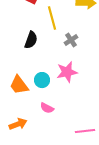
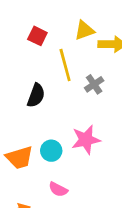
gray cross: (71, 40) -> (94, 84), moved
orange trapezoid: (19, 85) -> (19, 158), turned -70

